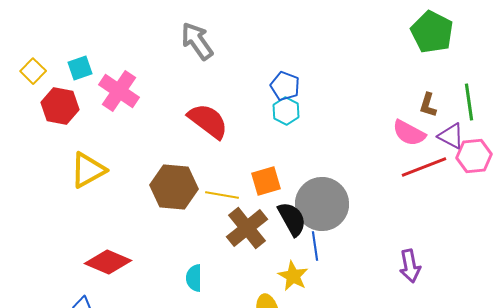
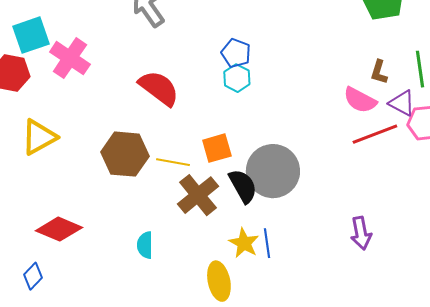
cyan square: (80, 68) -> (31, 35), size x1.5
blue line: (315, 246) -> (267, 243), moved

